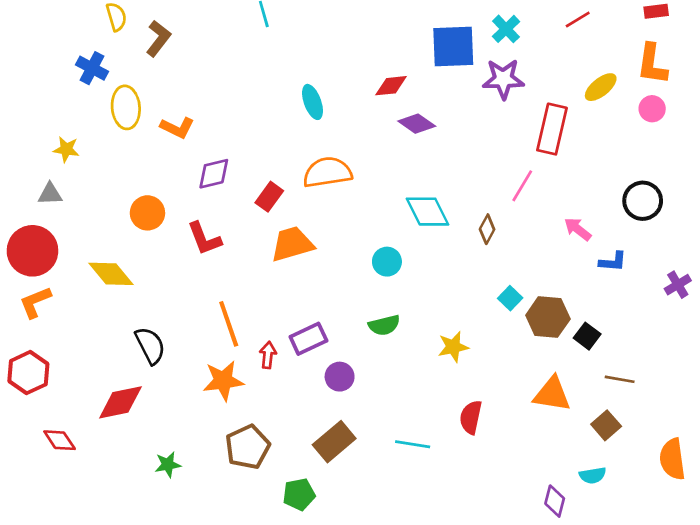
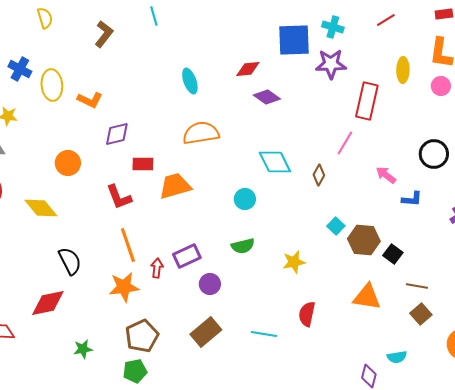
cyan cross: (506, 29) -> (333, 27), turned -30
brown L-shape: (158, 38) -> (104, 34), moved
blue cross: (92, 68) -> (20, 69), moved
yellow ellipse: (601, 87) -> (403, 70), turned -50
red rectangle: (269, 197) -> (143, 164), moved, turned 55
red L-shape: (204, 239) -> (119, 197), moved
brown square: (606, 425) -> (421, 314), moved
green pentagon: (299, 494) -> (135, 371), moved

